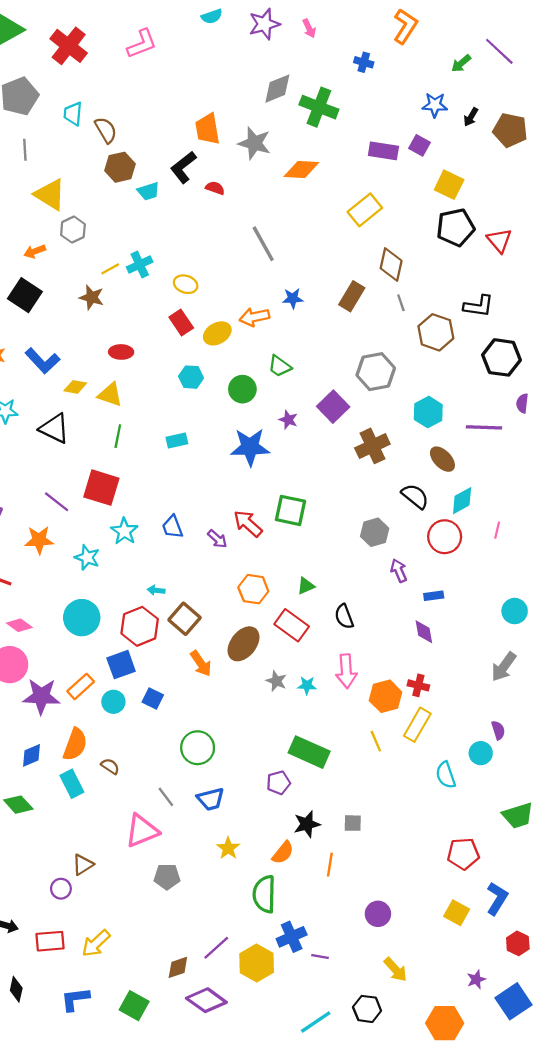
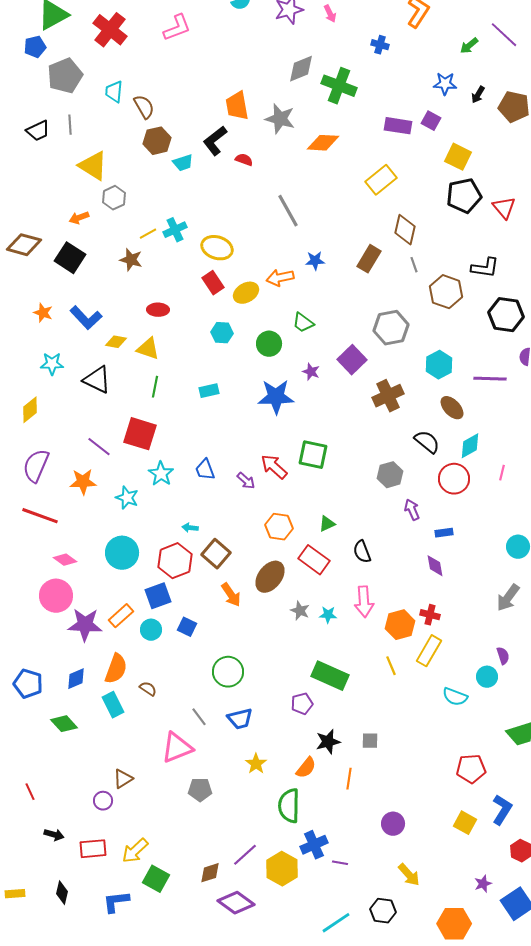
yellow ellipse: (186, 284) -> (217, 248), size x1.4
cyan semicircle: (446, 775) -> (455, 697), turned -50
green square: (134, 1006) -> (156, 879), moved

